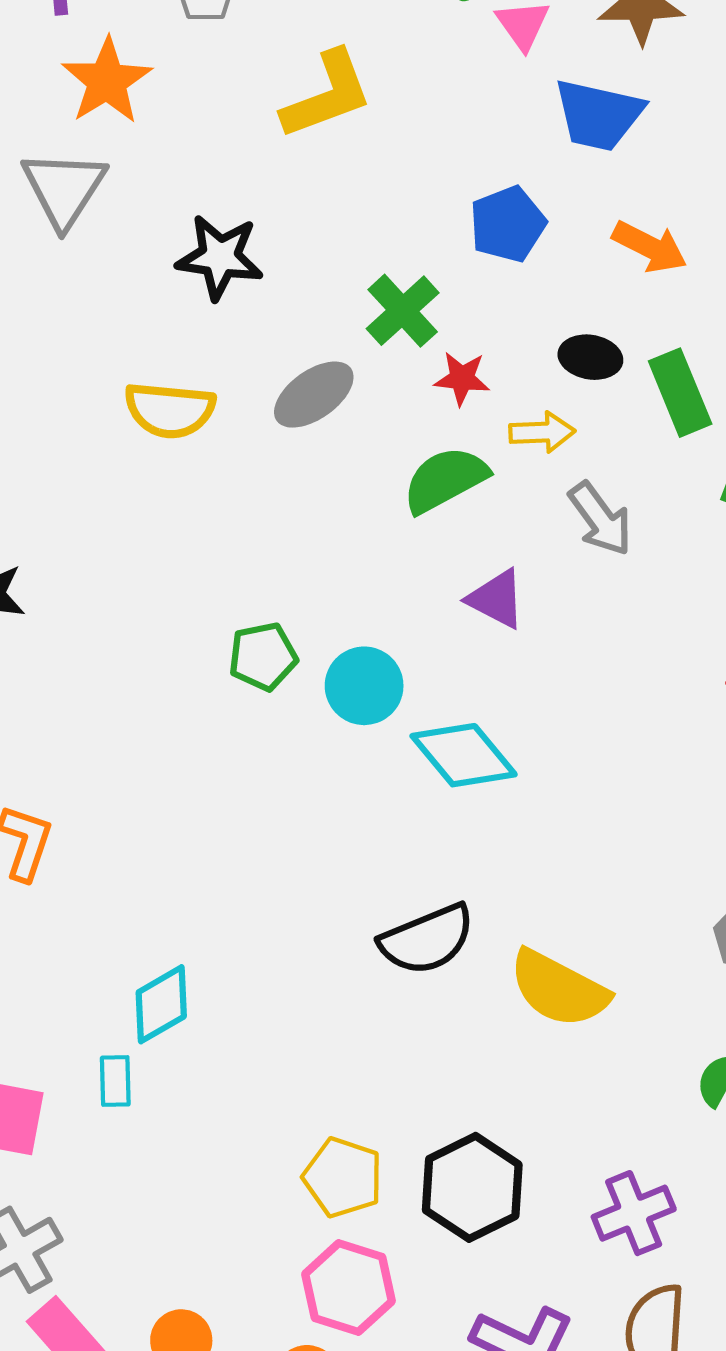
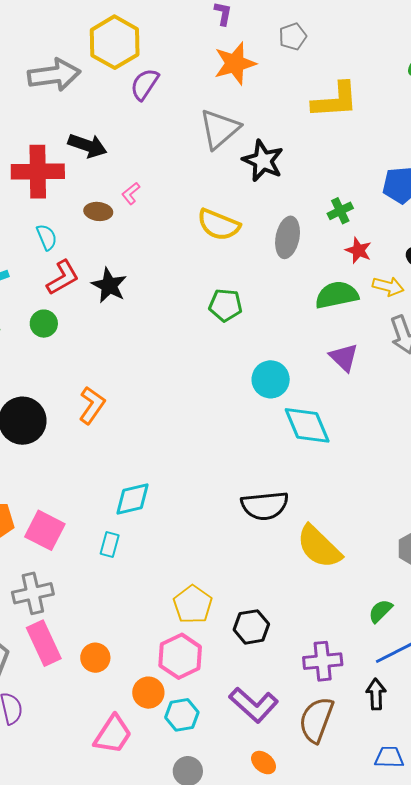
gray triangle: (64, 189) -> (220, 129), moved
green cross: (403, 311) -> (340, 211), size x0.7
gray ellipse: (314, 395) -> (288, 237), turned -60
green pentagon: (263, 656) -> (226, 305), moved
cyan rectangle: (115, 1081) -> (110, 545), moved
black hexagon: (472, 1187) -> (251, 627), size x0.7

